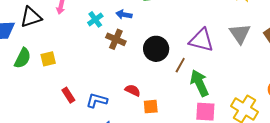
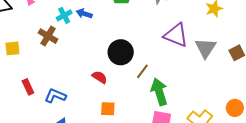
blue arrow: (124, 15) -> (84, 14), moved
brown cross: (116, 39) -> (48, 36), moved
purple triangle: (201, 40) -> (176, 35), moved
red semicircle: (133, 90) -> (100, 77), moved

